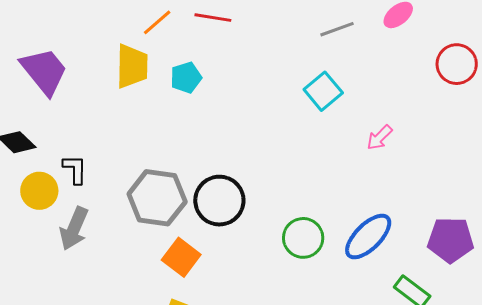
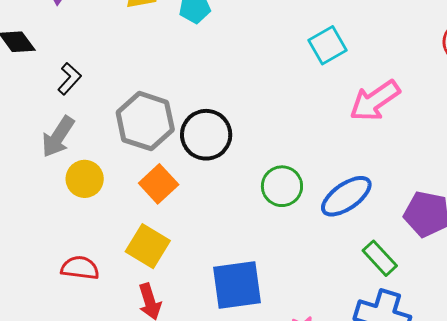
pink arrow: (379, 138) -> (375, 101), size x1.8
black L-shape: (75, 169) -> (69, 79), turned 32
yellow circle: (39, 191) -> (85, 179), moved

